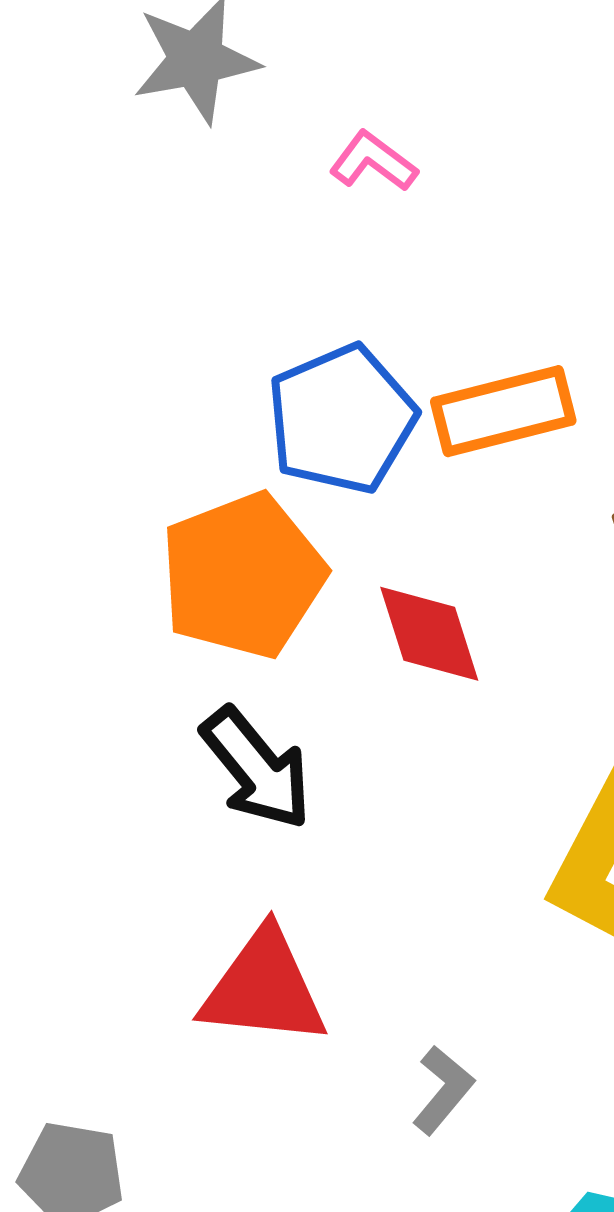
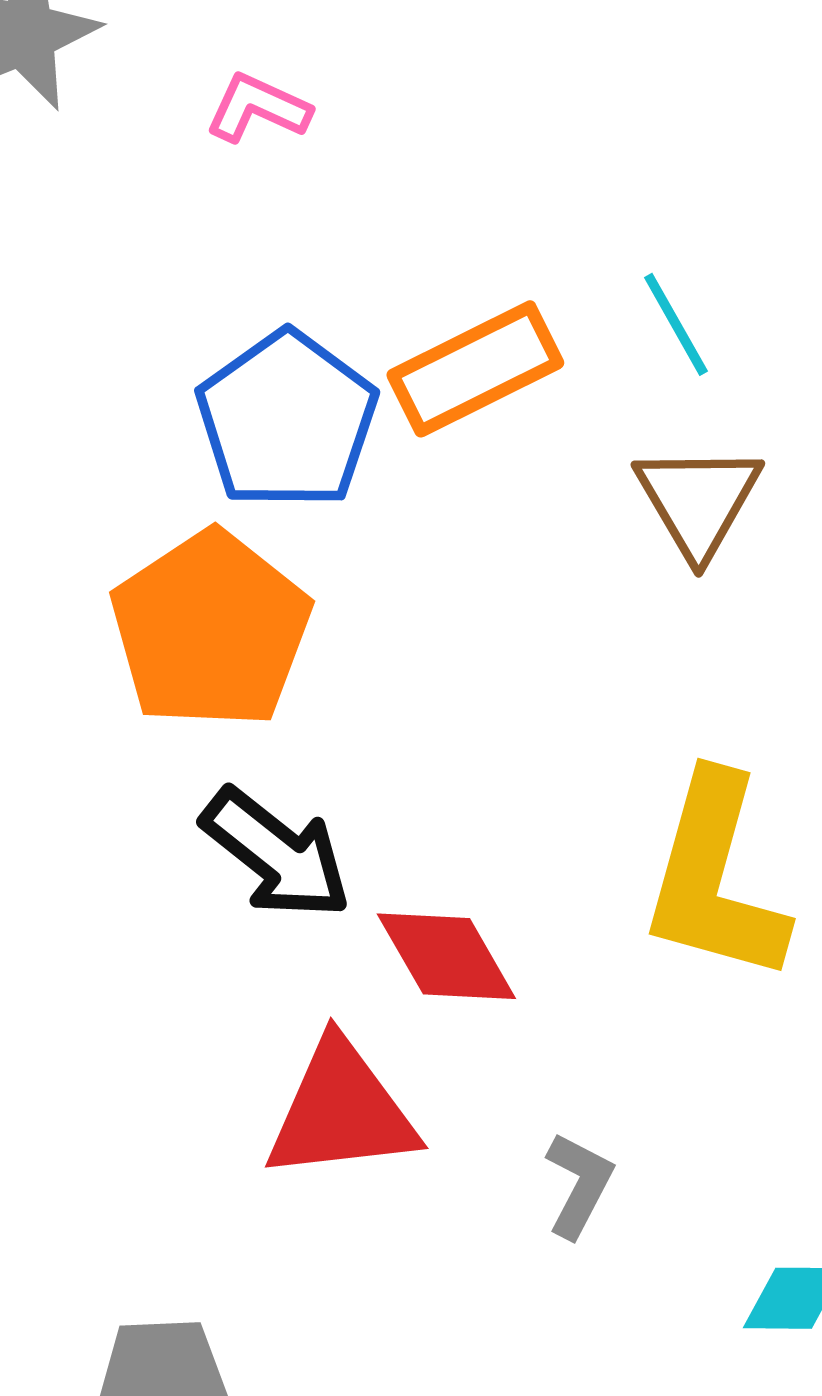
red diamond: (429, 634) -> (446, 956), moved

